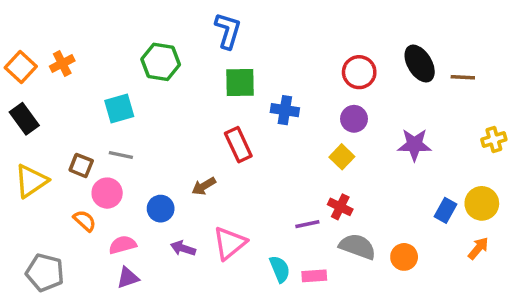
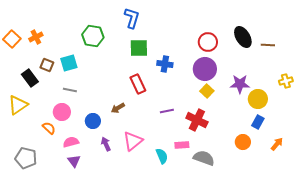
black rectangle: (24, 119) -> (30, 78), moved
purple circle: (354, 119) -> (205, 69), size x1.5
yellow square: (342, 157) -> (207, 91), moved
brown square: (81, 165) -> (47, 65), moved
yellow circle: (482, 203) -> (258, 99), moved
red cross: (340, 207) -> (197, 120), size x1.5
purple line: (307, 224) -> (167, 111), moved
gray semicircle: (357, 247) -> (204, 158), moved
purple arrow: (183, 248) -> (106, 144), turned 48
orange circle: (404, 257) -> (243, 142), moved
pink rectangle: (314, 276) -> (182, 145), moved
purple triangle: (128, 278) -> (74, 161), turned -48

